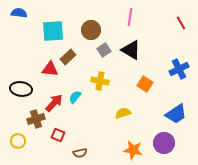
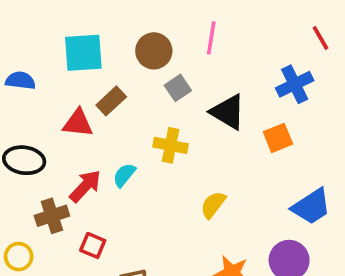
blue semicircle: (19, 13) -> (20, 81), moved
pink line: (130, 17) -> (211, 38), moved
black triangle: (131, 50) -> (228, 112), moved
blue cross: (179, 69) -> (295, 84), moved
orange square: (145, 84) -> (278, 138), moved, turned 35
yellow semicircle: (123, 113) -> (213, 205), turned -35

